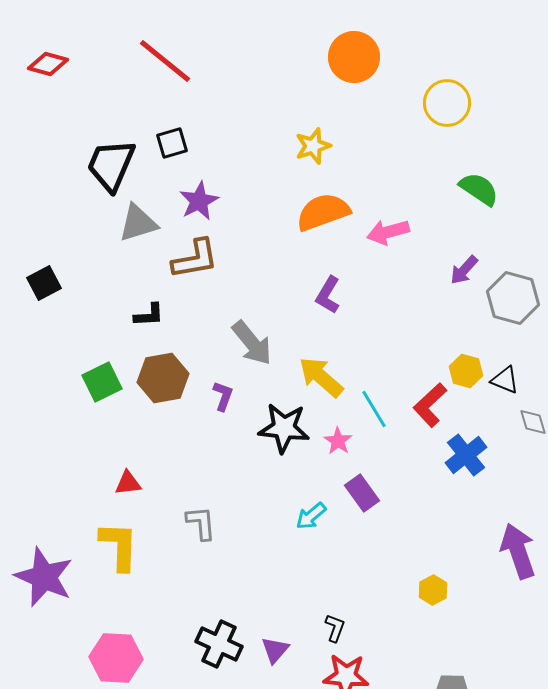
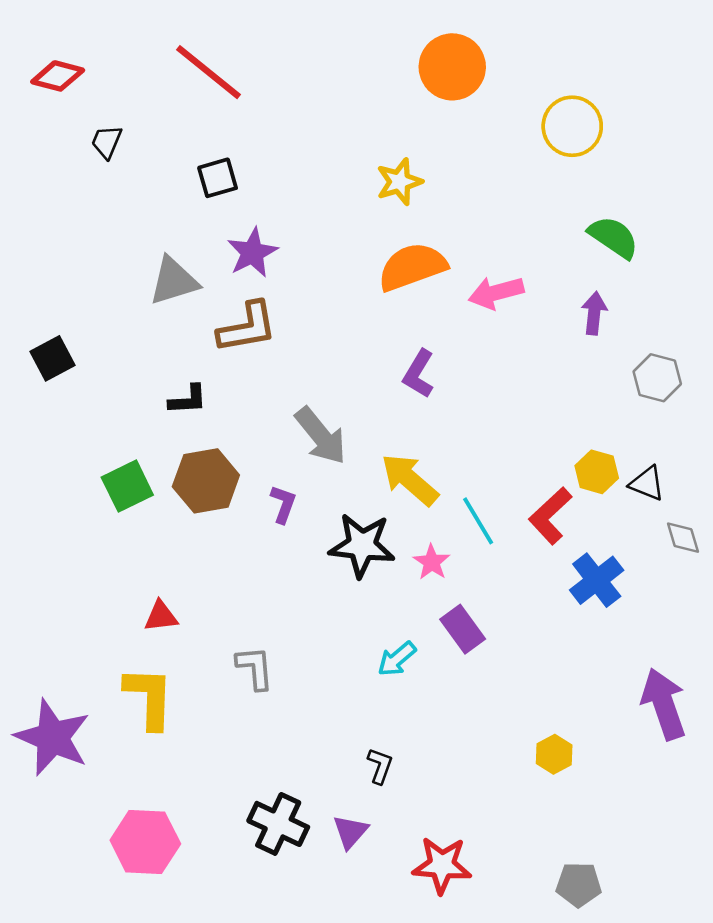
black trapezoid: (111, 165) -> (107, 142), moved, size x0.5
purple arrow: (464, 270) -> (594, 313), moved, turned 144
gray hexagon: (513, 298) -> (657, 378), size x0.7
black L-shape: (335, 628) -> (380, 766), moved

